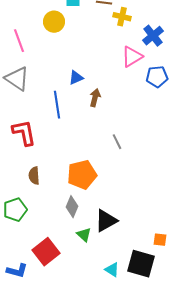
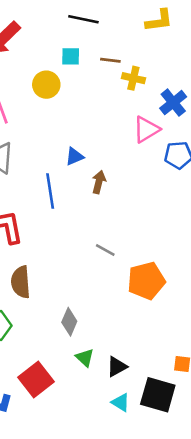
gray line: (117, 142) -> (105, 250), moved, turned -35
orange pentagon: (82, 175) -> (146, 281), moved
brown semicircle: (34, 176) -> (21, 282), size x1.4
black triangle: (106, 221) -> (117, 367), moved, size x0.7

